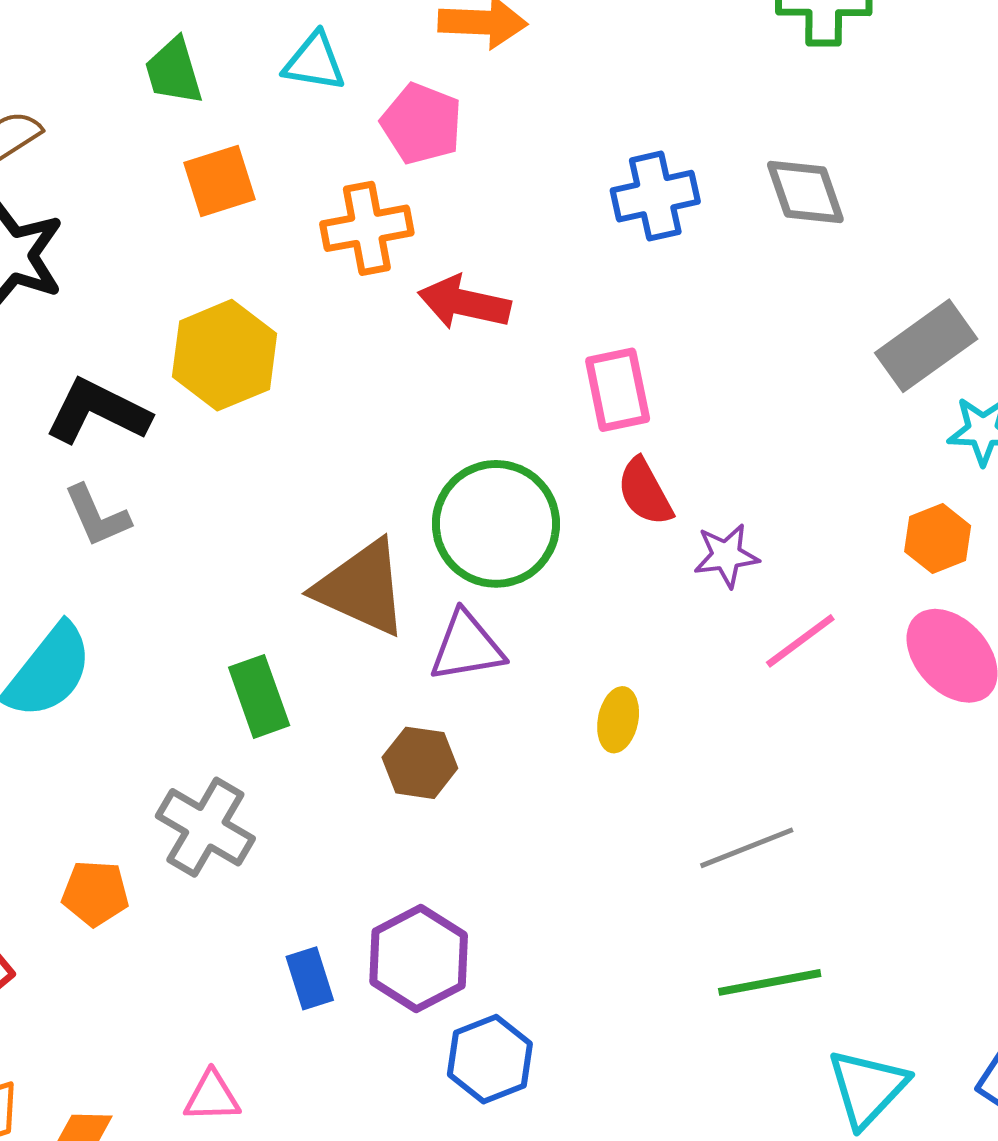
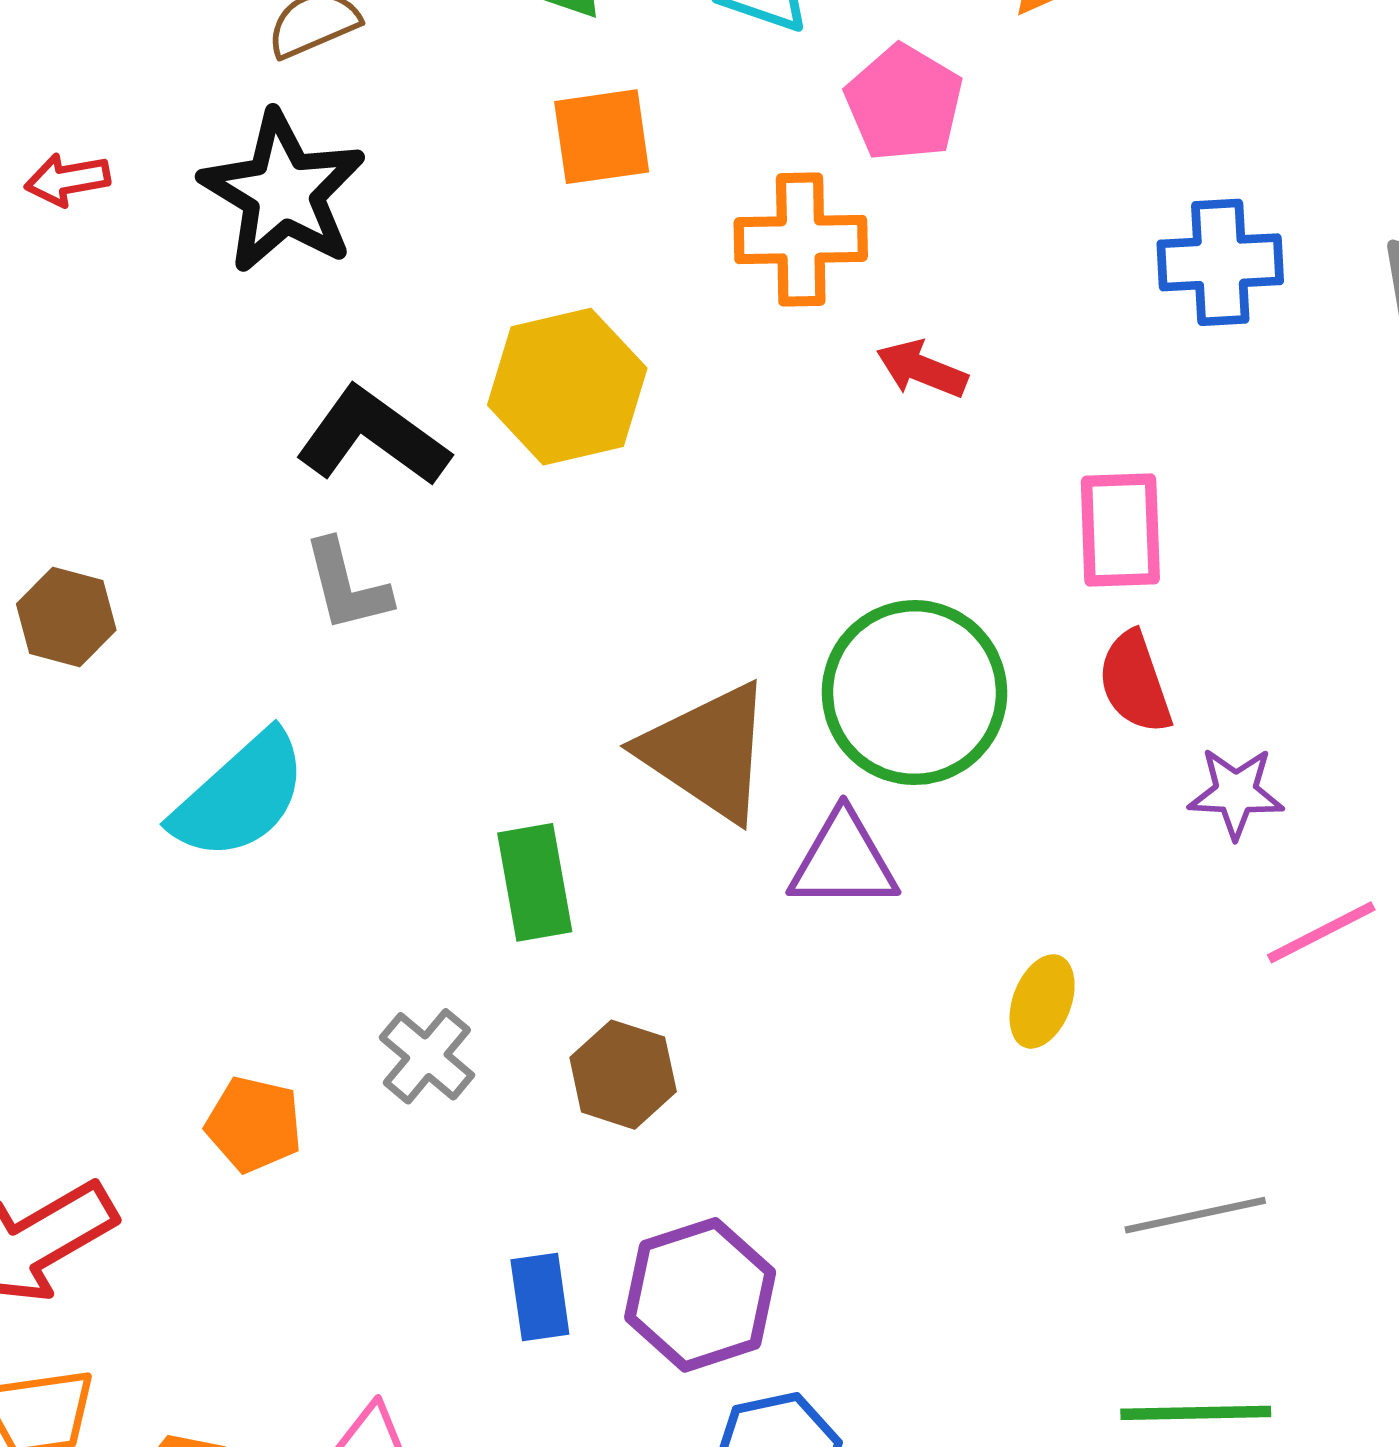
red arrow: (464, 303) -> (922, 369), size x0.7
brown hexagon: (420, 763) -> (623, 1075), moved
gray cross: (205, 827) -> (427, 1056), size x0.7

